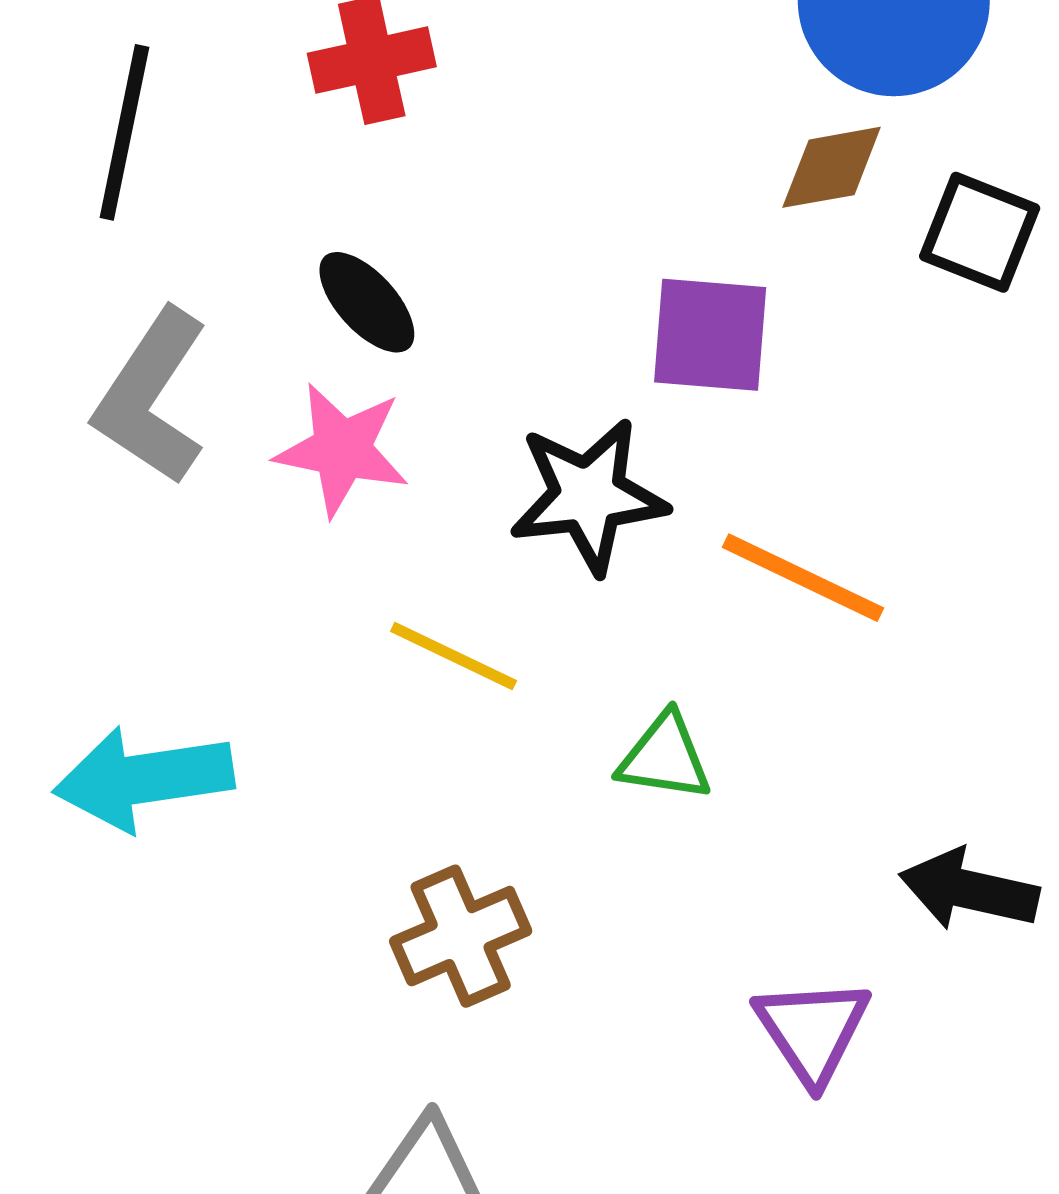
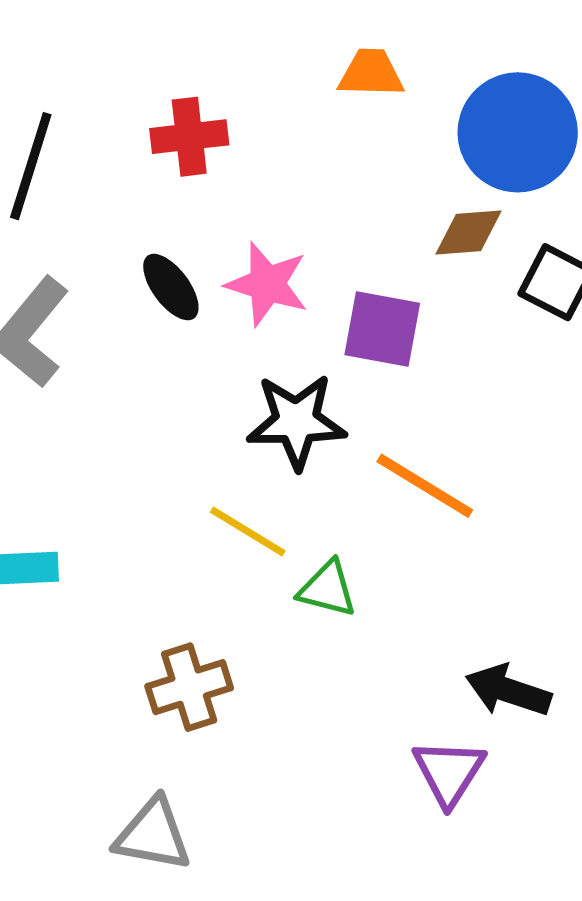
pink star: (342, 450) -> (267, 284), moved
yellow line: (454, 656) -> (248, 531), moved
purple triangle: (812, 1031) -> (449, 772), moved

